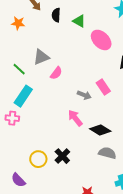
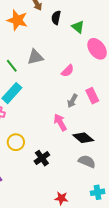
orange star: (18, 23) -> (17, 20), size x1.5
pink semicircle: (56, 73) -> (68, 71), moved
gray arrow: (84, 95) -> (72, 101), turned 88
yellow circle: (38, 159) -> (16, 142), moved

